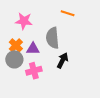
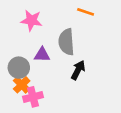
orange cross: (16, 45) -> (22, 85), moved
pink cross: (34, 71) -> (33, 97), moved

